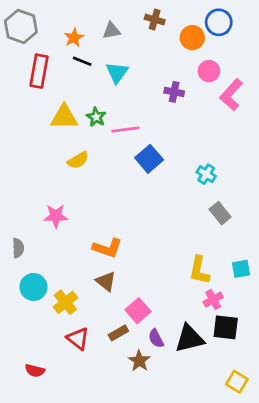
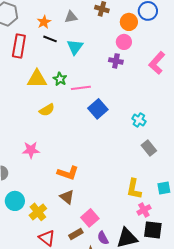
pink circle: (209, 71) -> (124, 42), moved

